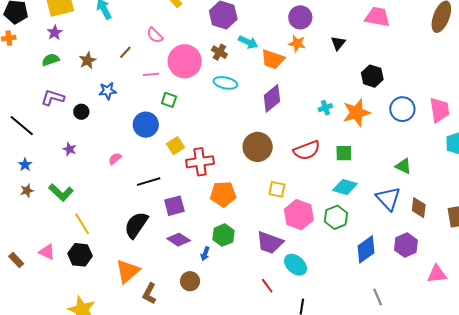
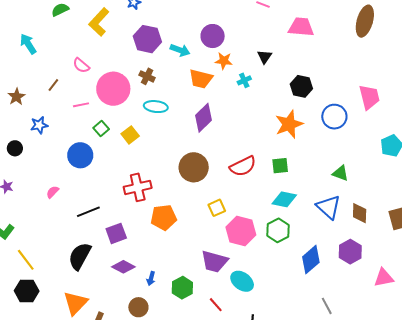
purple circle: (300, 17) -> (213, 36), moved
cyan arrow: (248, 42) -> (180, 50), moved
green square: (169, 100) -> (101, 128), turned 35
cyan cross: (325, 108) -> (244, 80), moved
pink trapezoid: (439, 110) -> (369, 97), moved
yellow square: (175, 146) -> (130, 135), moved
yellow square: (277, 189) -> (217, 208), turned -30
green hexagon: (223, 235) -> (182, 288), moved

